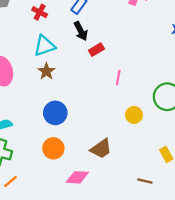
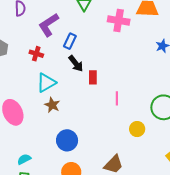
red rectangle: (96, 50) -> (93, 77), turned -48

